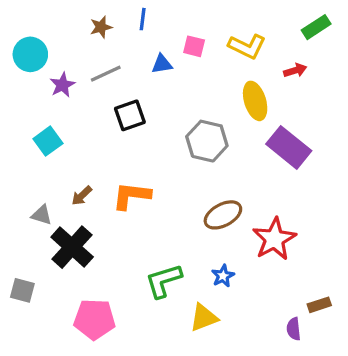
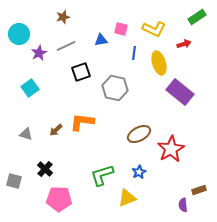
blue line: (143, 19) -> (134, 53), moved
gray hexagon: (207, 141) -> (115, 88), moved
brown arrow: (82, 196) -> (56, 130), moved
black cross: (72, 247) -> (45, 169), moved, size x0.6

